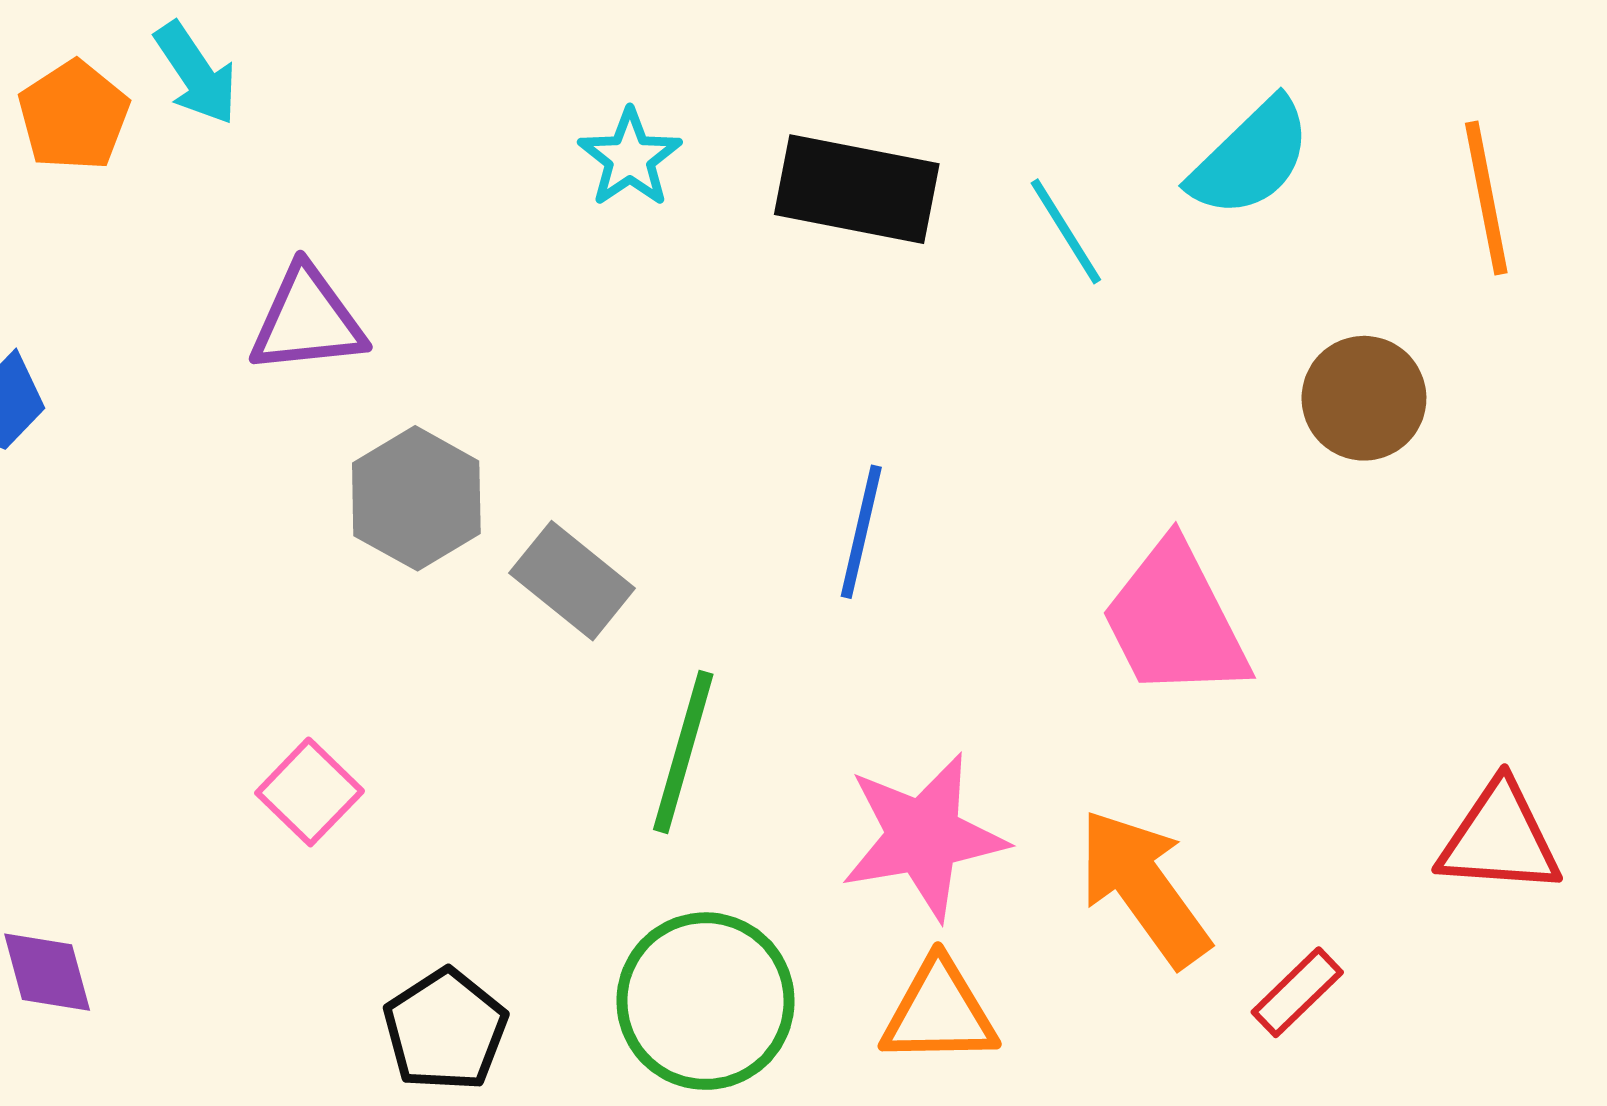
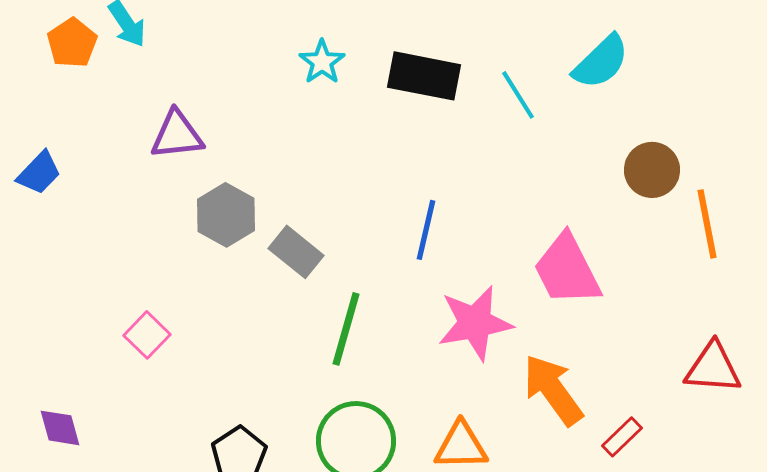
orange line: (1486, 198) -> (707, 224), moved
pink square: (310, 792) -> (147, 335), moved
pink star: (924, 836) -> (475, 323), moved

